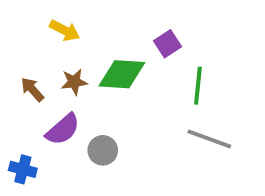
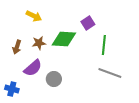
brown arrow: (32, 89) -> (17, 47), turned -120

